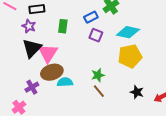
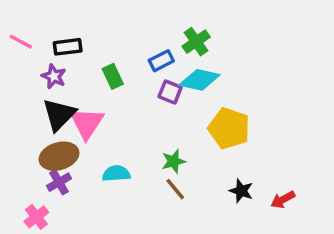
green rectangle: (63, 26) -> (113, 76), turned -32
cyan diamond: (128, 32) -> (200, 80), moved
yellow pentagon: (130, 56) -> (229, 128), turned 30
brown ellipse: (52, 72) -> (59, 156), moved

